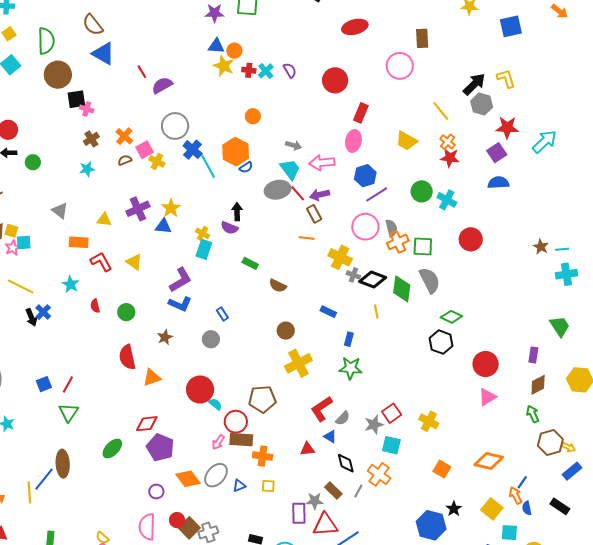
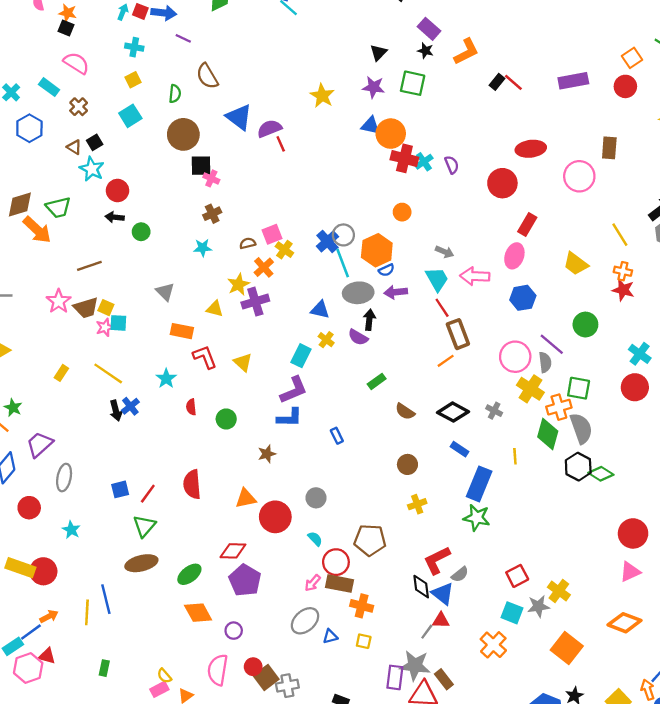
brown semicircle: (93, 25) -> (207, 76), moved
red ellipse: (355, 27) -> (531, 149), moved
green semicircle: (46, 41) -> (175, 94), size x0.6
orange circle: (234, 51) -> (391, 134), size x1.6
yellow star: (224, 66) -> (322, 96), moved
red cross: (249, 70) -> (404, 158), size x1.6
purple semicircle: (162, 85) -> (269, 129), moved
gray circle: (175, 126) -> (343, 235), moved, size x0.7
orange cross: (124, 136) -> (264, 267), moved
orange cross: (447, 142) -> (623, 271), turned -35
gray ellipse: (278, 190) -> (358, 293), moved
purple line: (377, 194) -> (552, 344), moved, turned 65
purple arrow: (320, 195) -> (396, 292), moved
cyan cross: (447, 200) -> (640, 354), moved
yellow star: (171, 208) -> (238, 284), moved
brown rectangle: (314, 214) -> (458, 334), size x1.4
blue triangle: (163, 226) -> (320, 310), moved
orange line: (307, 238) -> (446, 361), turned -49
orange cross: (398, 242) -> (559, 407), moved
cyan rectangle: (204, 249) -> (301, 356), moved
yellow cross: (340, 257) -> (530, 389), moved
green rectangle: (250, 263) -> (377, 381), turned -70
black diamond: (373, 280) -> (453, 412), moved
blue L-shape: (180, 304) -> (290, 418), turned -30
gray circle: (211, 339) -> (316, 498), moved
blue rectangle: (349, 339) -> (479, 484), size x2.0
black hexagon: (441, 342) -> (578, 467), moved
red semicircle: (127, 357) -> (192, 484), moved
yellow cross: (298, 363) -> (417, 504), size x0.6
red circle: (200, 389) -> (275, 517), moved
gray star: (374, 425) -> (538, 606), moved
blue triangle: (330, 437) -> (443, 594), size x1.5
red triangle: (307, 449) -> (441, 620), moved
orange diamond: (489, 461) -> (624, 623), moved
black diamond: (346, 463) -> (421, 587), moved
brown ellipse: (63, 464) -> (141, 563), moved, turned 72
orange square: (442, 469) -> (567, 648), size x1.5
blue line: (44, 479) -> (106, 599), turned -60
orange diamond: (188, 479) -> (198, 613), moved
brown rectangle: (333, 490) -> (444, 679), moved
gray line: (358, 491) -> (427, 632), moved
gray star: (315, 501) -> (415, 666), size x1.5

